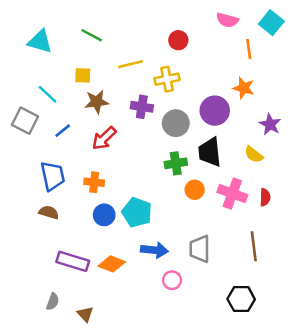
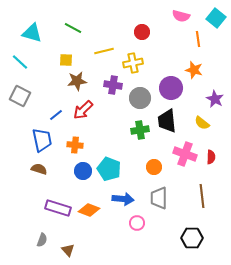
cyan line: (48, 94) -> (20, 62), moved
blue line: (63, 131) -> (56, 115), moved
orange circle: (195, 190) -> (154, 167), moved

